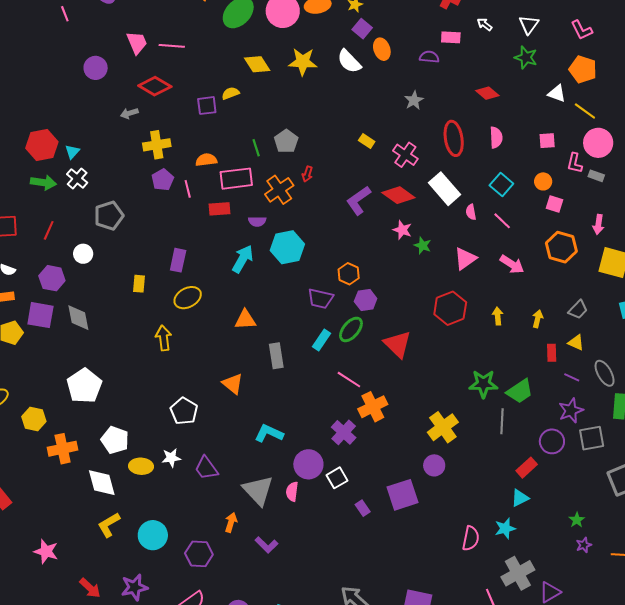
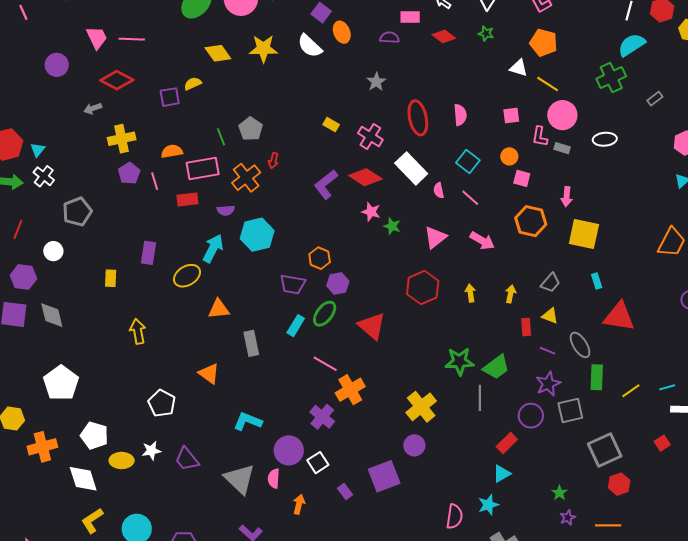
green star: (526, 58) -> (486, 33), size x0.7
red diamond: (487, 93) -> (444, 36), moved
yellow ellipse: (188, 298) -> (187, 276), moved
orange arrow: (231, 522) -> (299, 504), moved

